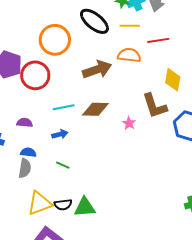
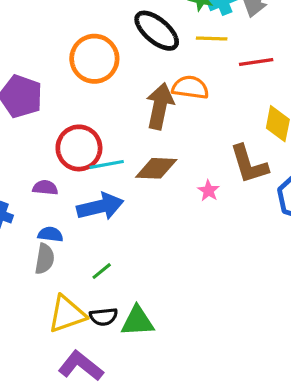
orange semicircle: (129, 55) -> (190, 87), moved
brown arrow: (97, 70) -> (160, 106), turned -60
red circle: (35, 75) -> (79, 148), moved
blue arrow: (60, 134) -> (100, 207), size x1.8
green line: (63, 165) -> (102, 271), moved, turned -64

